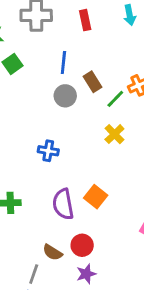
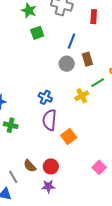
green line: (115, 99) -> (98, 83), moved
yellow cross: (114, 134) -> (82, 96), moved
purple semicircle: (63, 204) -> (50, 120), moved
gray line: (34, 274) -> (13, 177), turned -64

